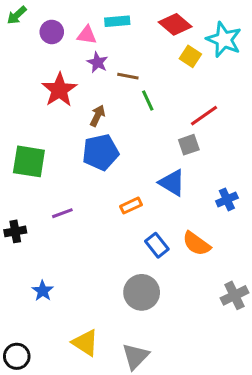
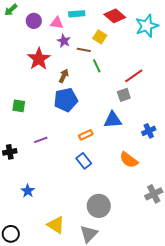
cyan star: (224, 40) -> (147, 26), turned 30
yellow square: (190, 56) -> (100, 37), moved
green square: (29, 161) -> (19, 106), size x0.6
blue triangle: (172, 183) -> (113, 120), turned -36
blue rectangle: (157, 245) -> (84, 161), moved
gray circle: (142, 292) -> (99, 206), moved

